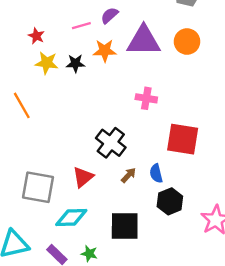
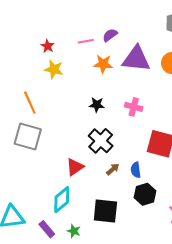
black star: (75, 63) -> (97, 105), moved
gray square: (38, 187) -> (28, 137), moved
cyan diamond: (71, 218) -> (62, 200), turned -44

